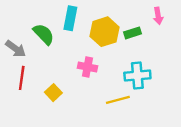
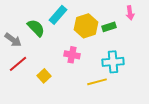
cyan rectangle: (70, 18) -> (58, 15), turned 30
red line: (22, 78) -> (18, 64), turned 42

